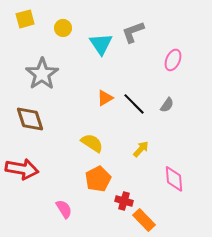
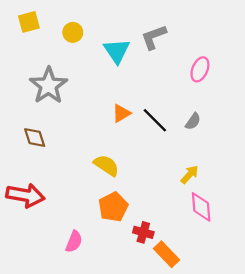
brown diamond: (30, 119) -> (35, 138), size x0.7
yellow arrow: (141, 149) -> (190, 175), moved
pink semicircle: (64, 209) -> (74, 242), turned 54

